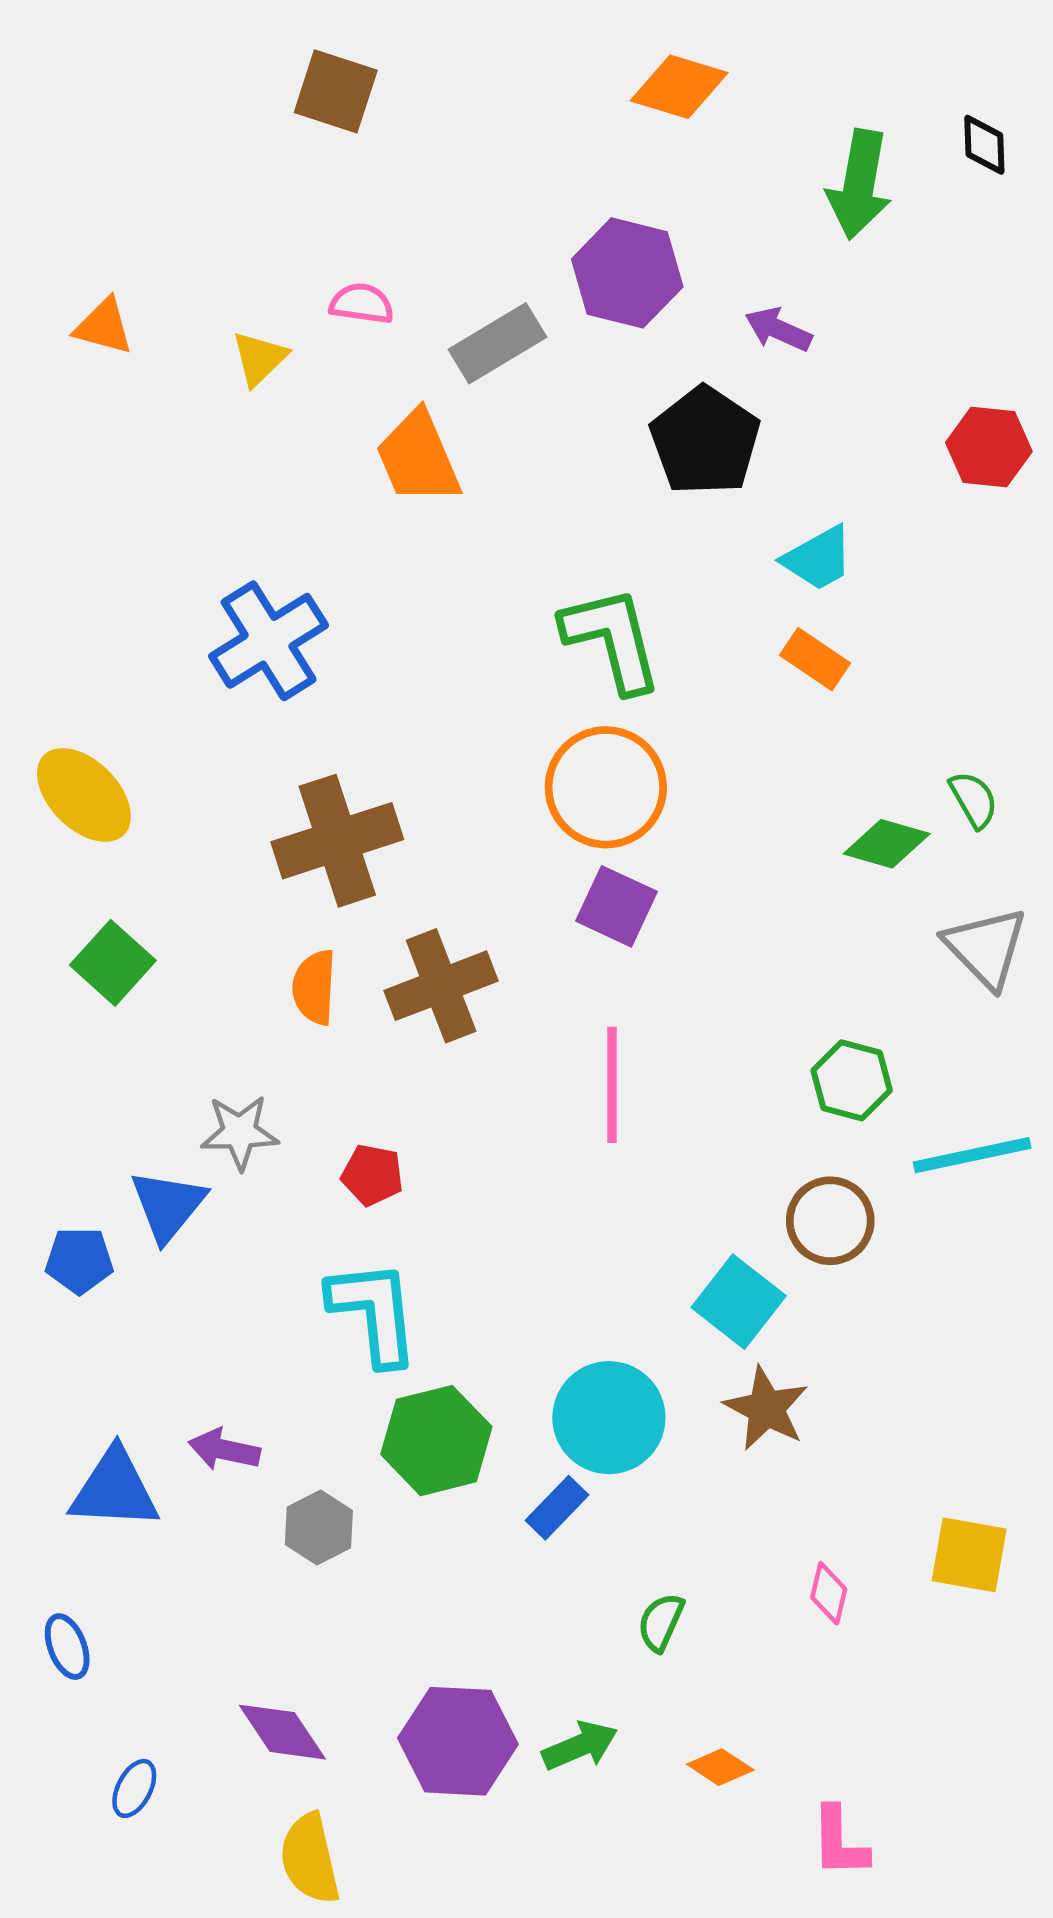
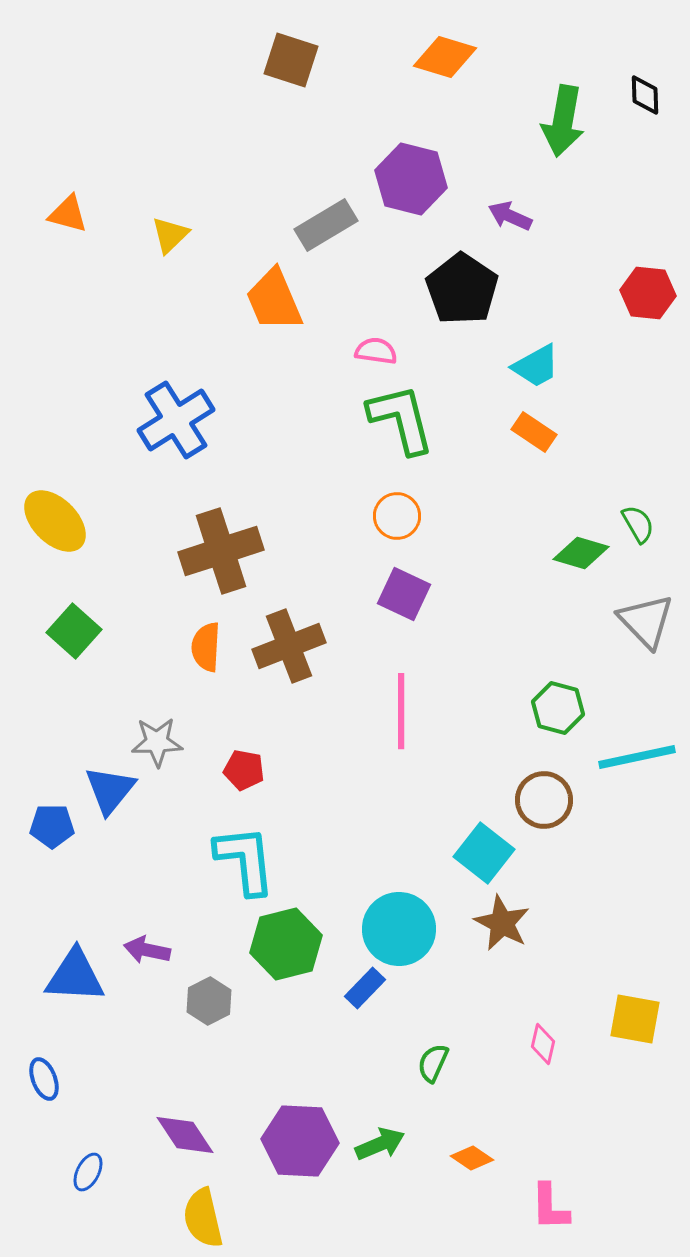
brown square: (336, 91) -> (291, 60), moved
pink semicircle: (362, 303) -> (376, 351), moved
orange circle: (606, 787) -> (397, 516), size x0.6

